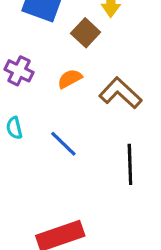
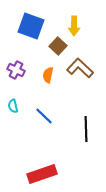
orange semicircle: (70, 79) -> (48, 75), turned -49
brown L-shape: (120, 93) -> (80, 68), moved

